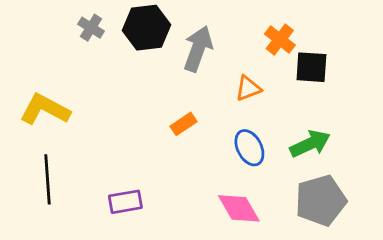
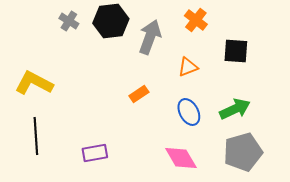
orange cross: (280, 39) -> (196, 20), moved

